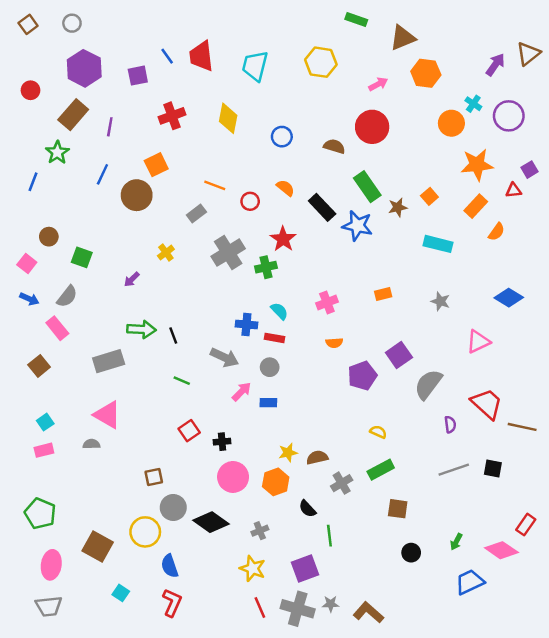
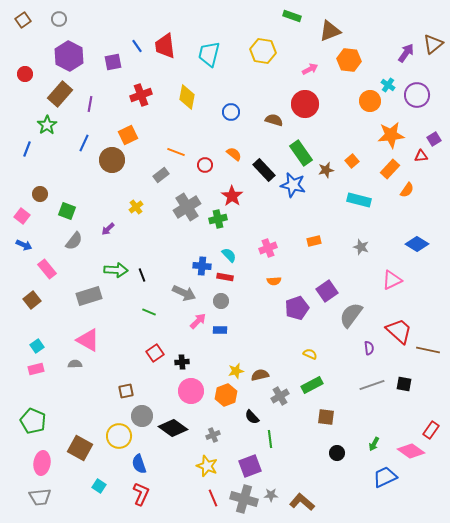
gray semicircle: (67, 296) -> (74, 241), moved

